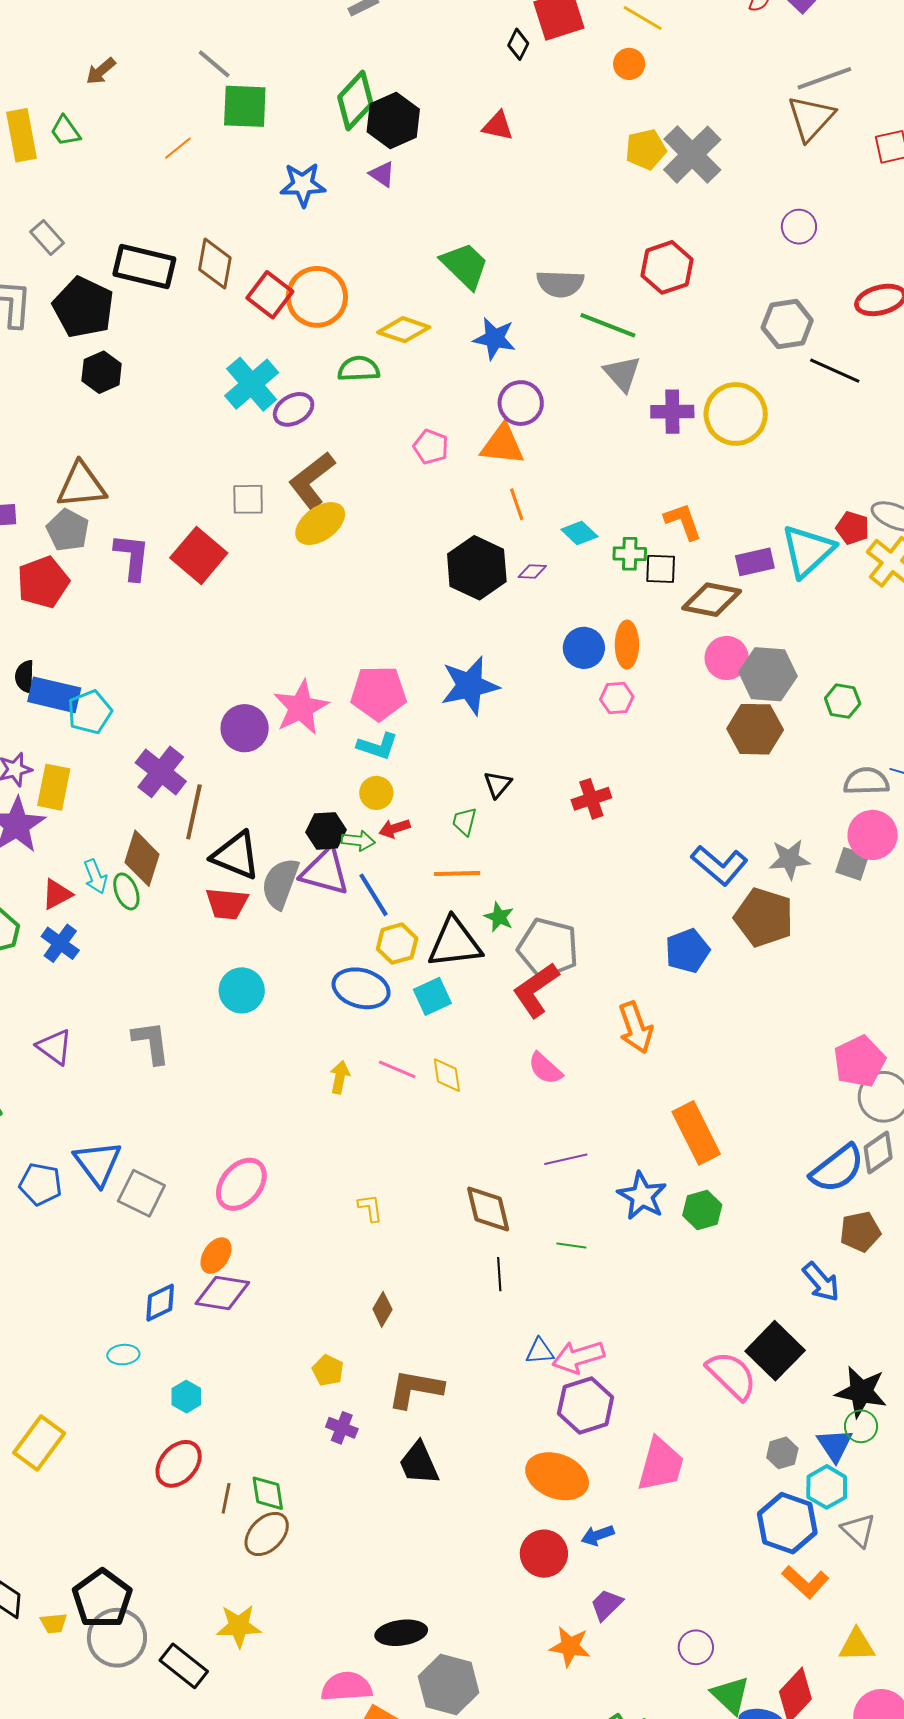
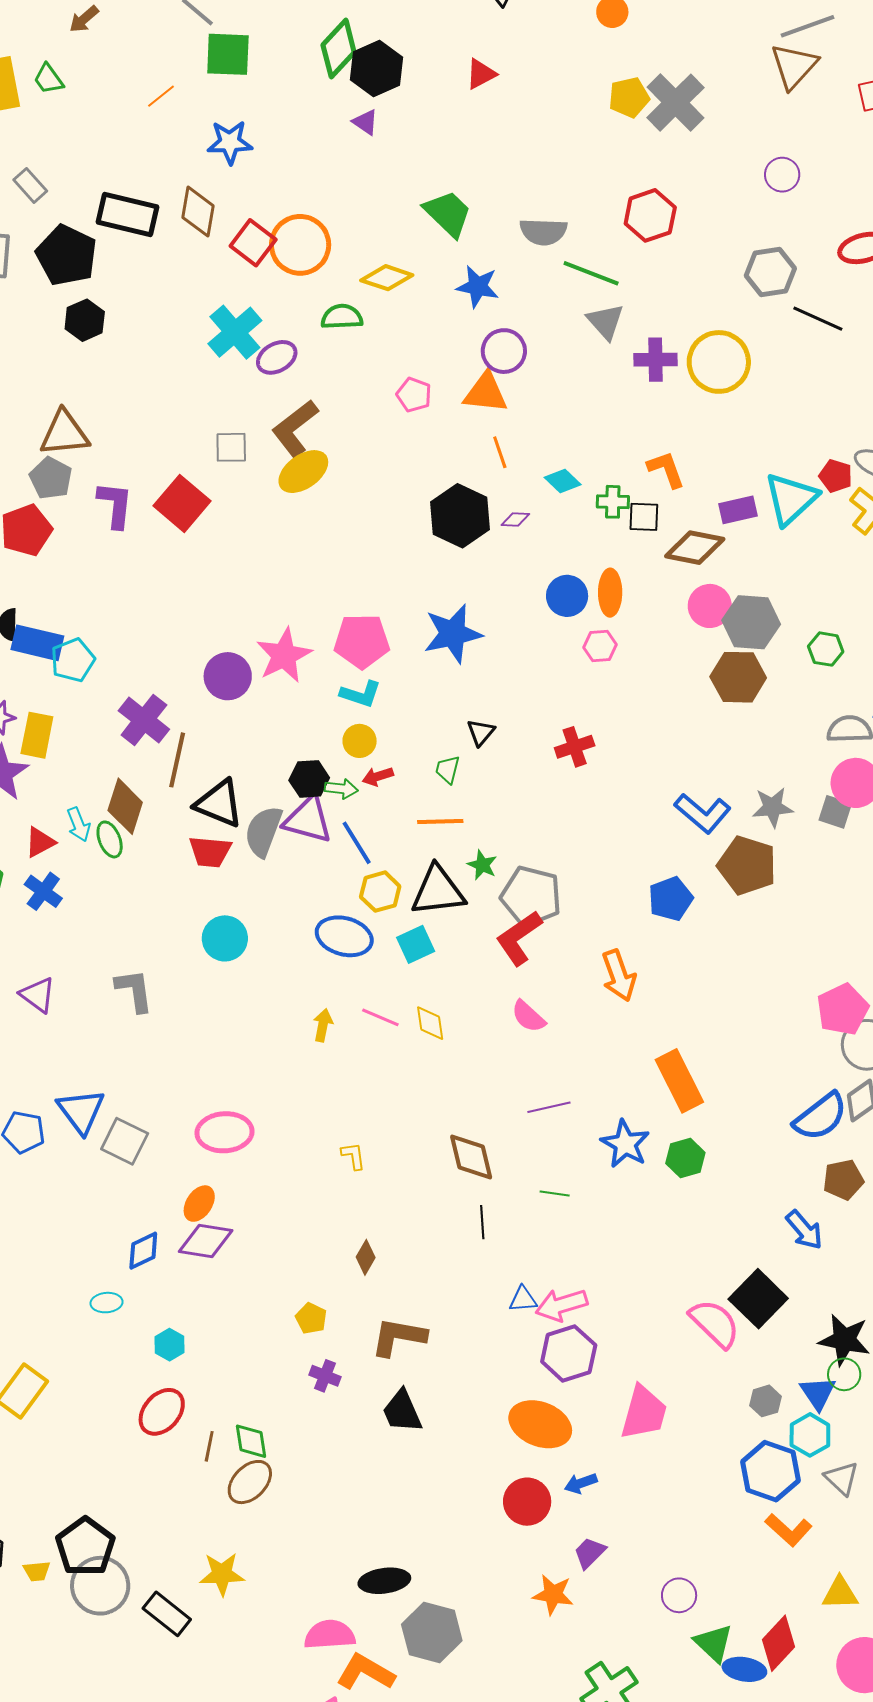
red triangle: (498, 126) -> (481, 74), turned -40
blue star: (303, 185) -> (230, 142), moved
pink ellipse: (241, 1184) -> (225, 1132), turned 46

